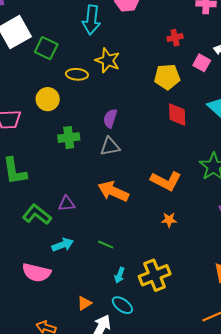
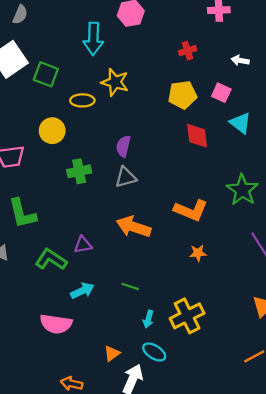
pink square: (202, 63) -> (221, 93), moved

